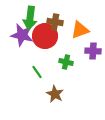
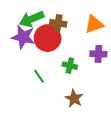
green arrow: (30, 18) -> (32, 19), turned 60
orange triangle: (80, 30) -> (94, 24), moved
brown star: (55, 94) -> (74, 98), moved

